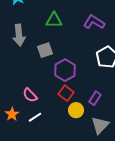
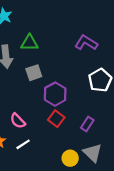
green triangle: (54, 20) -> (30, 43), moved
yellow circle: (76, 110) -> (70, 158), moved
gray triangle: (100, 125) -> (93, 153), turned -30

